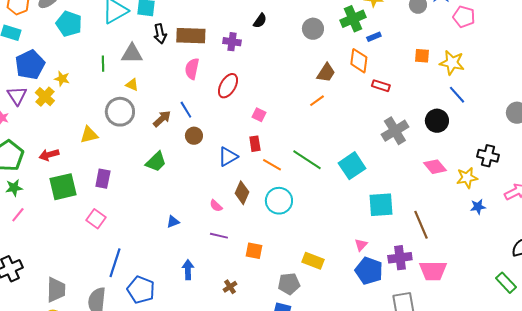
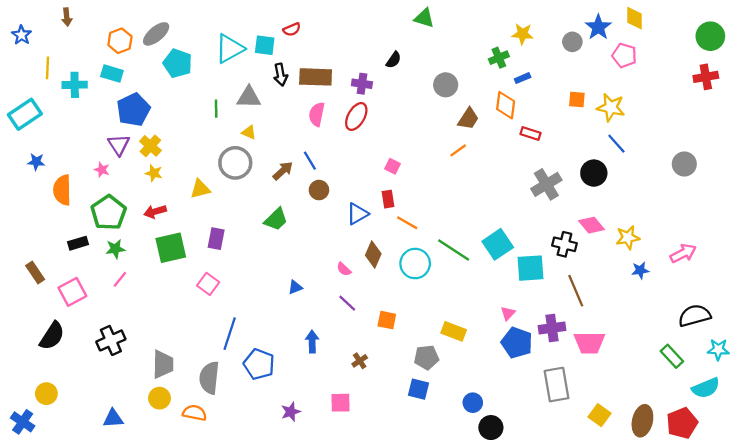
green cross: (353, 19) -> (499, 58), size x0.7
gray circle: (313, 29) -> (446, 85), moved
yellow star: (62, 79) -> (154, 173), moved
red ellipse: (228, 86) -> (356, 116), moved
black cross: (488, 156) -> (564, 244), moved
green line: (307, 160) -> (454, 250), moved
cyan square: (352, 166) -> (498, 244), moved
purple line: (219, 236) -> (347, 303), turned 30

